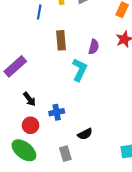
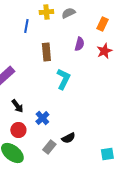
purple semicircle: (94, 47) -> (79, 44), moved
blue cross: (57, 112) -> (42, 118), turned -32
gray rectangle: (65, 154) -> (49, 147), moved, turned 56

